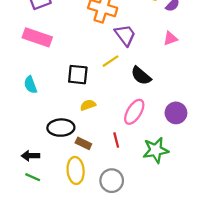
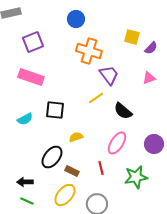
black square: (78, 75) -> (55, 110), moved
cyan semicircle: (30, 85) -> (25, 119), turned -98
black ellipse: (61, 128) -> (52, 157), turned -50
yellow ellipse: (76, 170) -> (65, 195), turned 45

